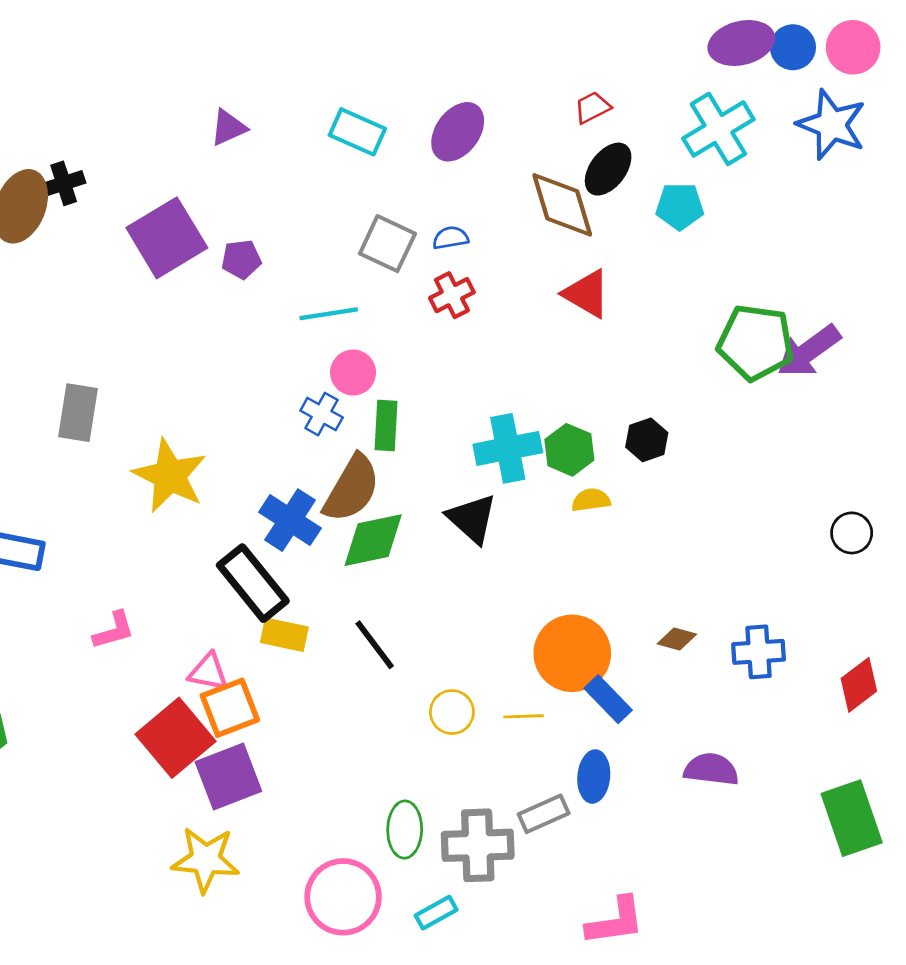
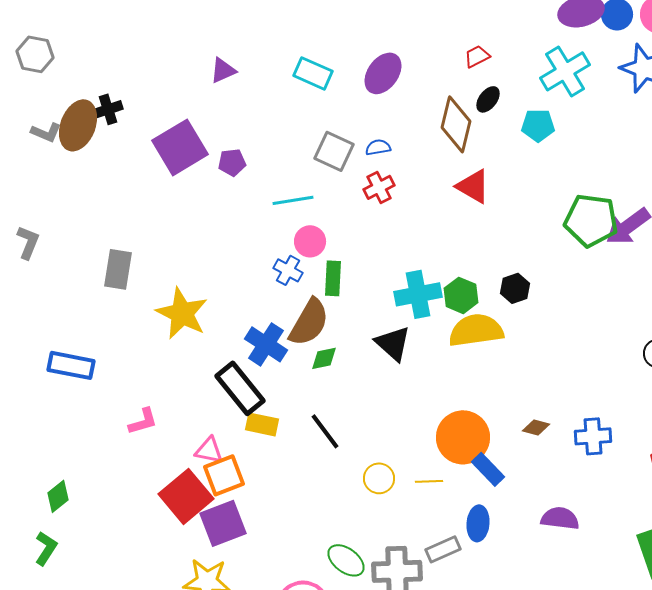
black ellipse: (608, 169) -> (488, 99), size x0.7
brown diamond: (562, 205) -> (456, 124), turned 30
yellow semicircle: (591, 500) -> (476, 330), size x2.0
green diamond: (373, 540) -> (324, 358), size x0.6
green ellipse: (405, 830) -> (346, 560), turned -54

